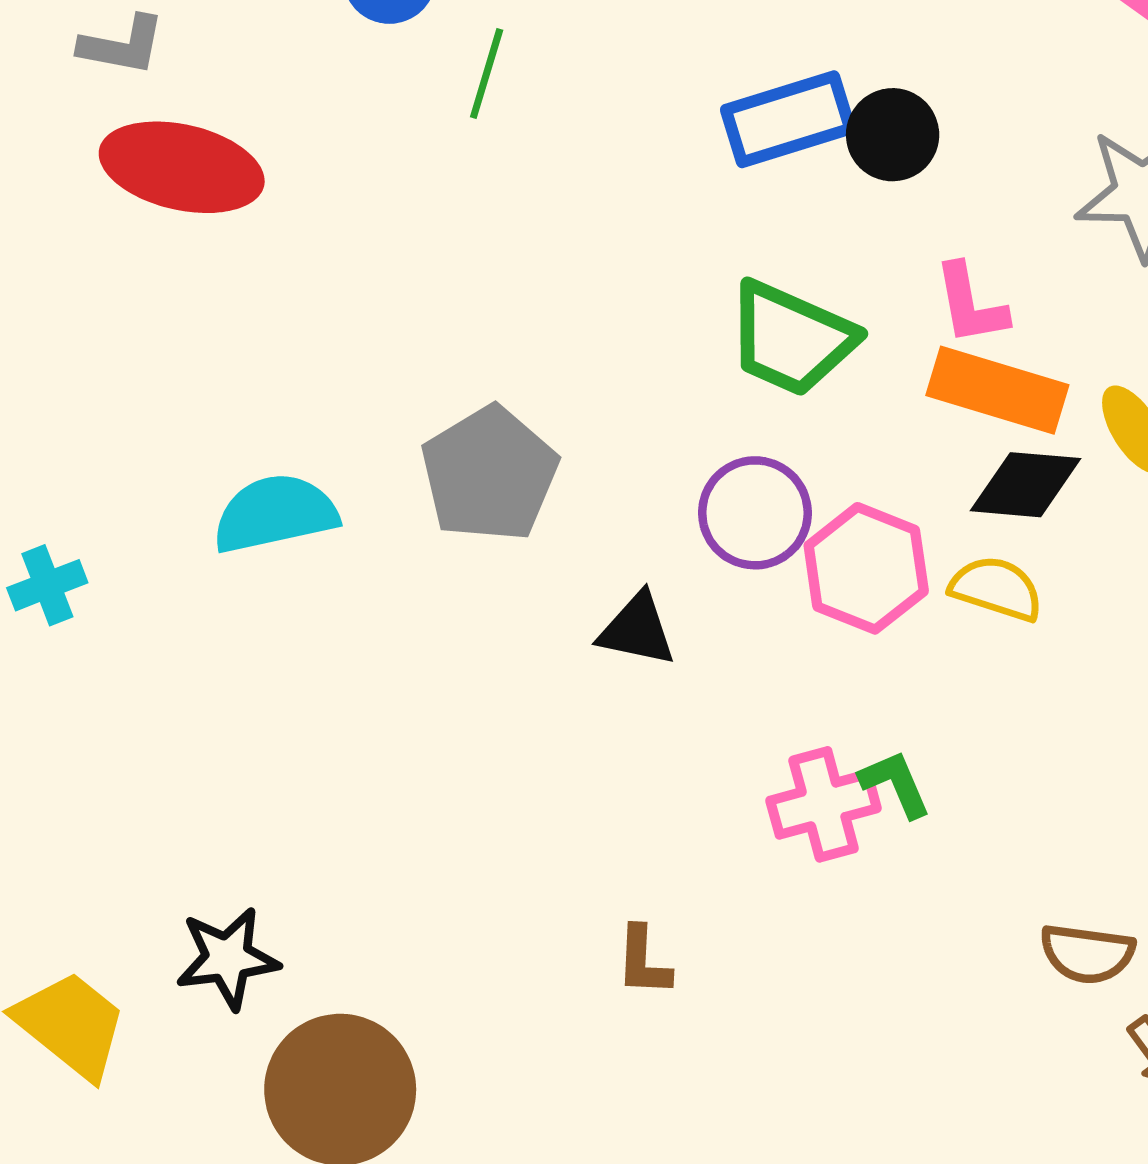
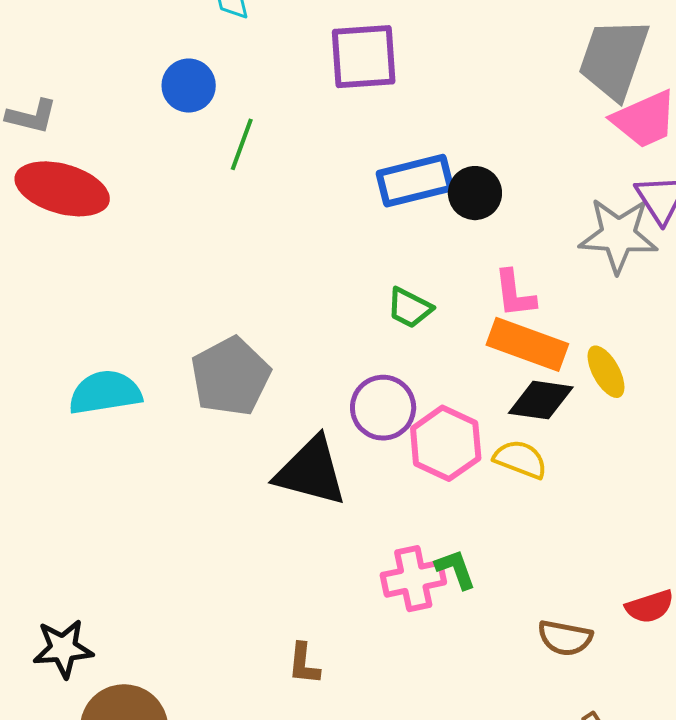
green trapezoid: (791, 339) -> (410, 308), size x0.6
black triangle: (637, 630) -> (311, 471), size x1.6
brown semicircle: (1087, 954) -> (565, 638), moved

